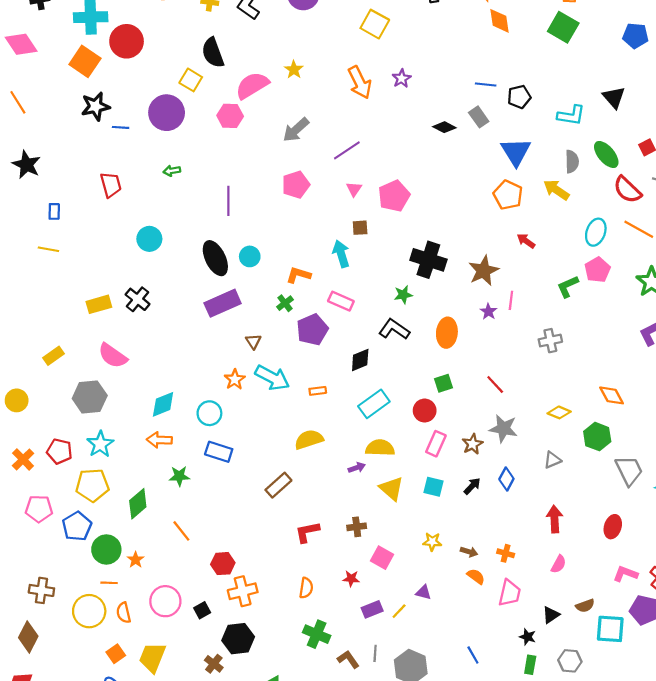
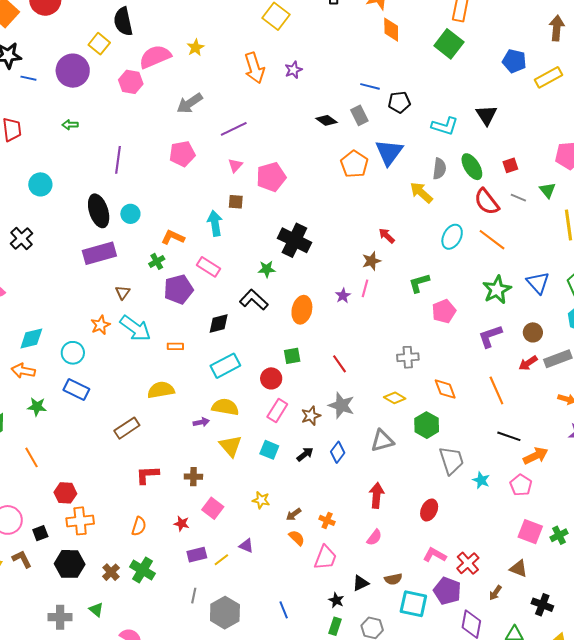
orange pentagon: (508, 195) -> (354, 164), moved
pink pentagon: (598, 270) -> (444, 311), moved
brown star: (483, 271) -> (371, 261), moved, size x0.7
gray cross: (550, 341) -> (408, 357), moved
gray triangle: (552, 460) -> (382, 441), size x1.4
brown arrow: (469, 552) -> (294, 514), turned 119
brown L-shape: (348, 659) -> (22, 559), moved
brown cross: (214, 664) -> (111, 572), moved

